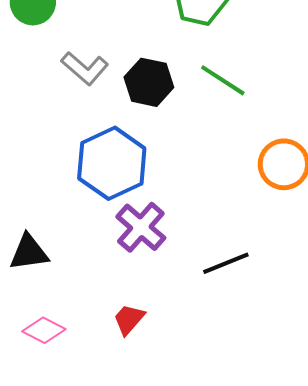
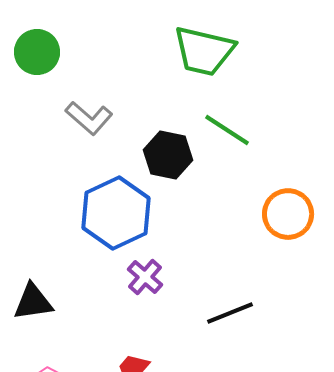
black hexagon: (149, 82) -> (168, 155), moved
purple cross: (141, 227) -> (145, 277), size x0.7

